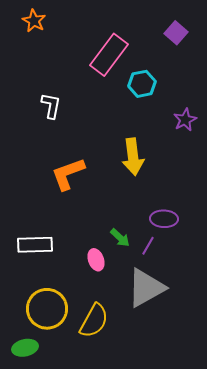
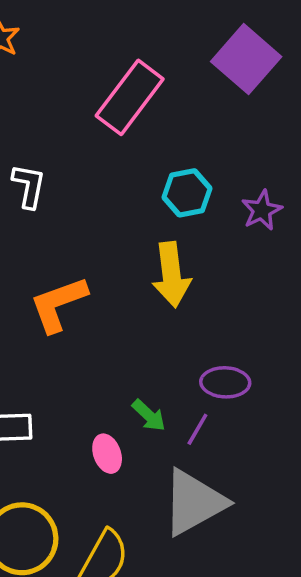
purple square: (176, 33) -> (246, 59), size x1.6
cyan hexagon: (142, 84) -> (187, 193), moved

